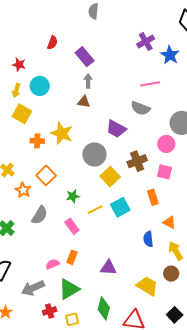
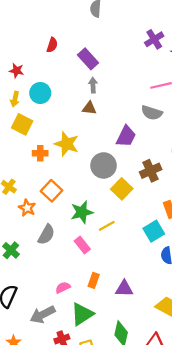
purple trapezoid: (116, 129) -> (126, 136), turned -90
green star: (73, 196) -> (82, 212), size x1.5
cyan square: (120, 207) -> (154, 231), moved
orange rectangle: (72, 257) -> (94, 280), moved

